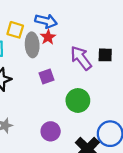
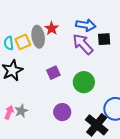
blue arrow: (46, 21) -> (86, 25), moved
yellow square: (15, 30) -> (23, 42), moved, turned -35
purple square: (47, 76) -> (53, 73), moved

